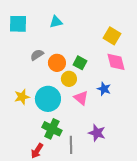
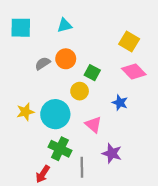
pink diamond: (116, 62) -> (134, 71), turned -30
orange circle: (57, 63) -> (66, 59), moved
pink triangle: (81, 98) -> (93, 125), moved

